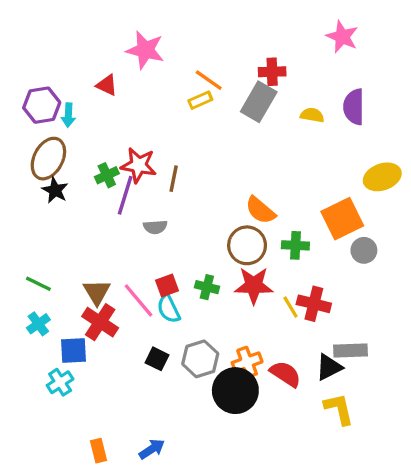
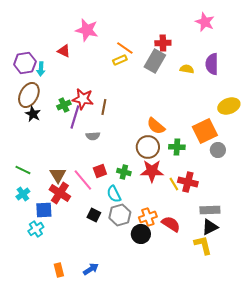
cyan semicircle: (169, 309) -> (114, 194), moved
black triangle: (329, 367) -> (210, 227), moved
black circle: (235, 391) -> (141, 234), size x0.7

